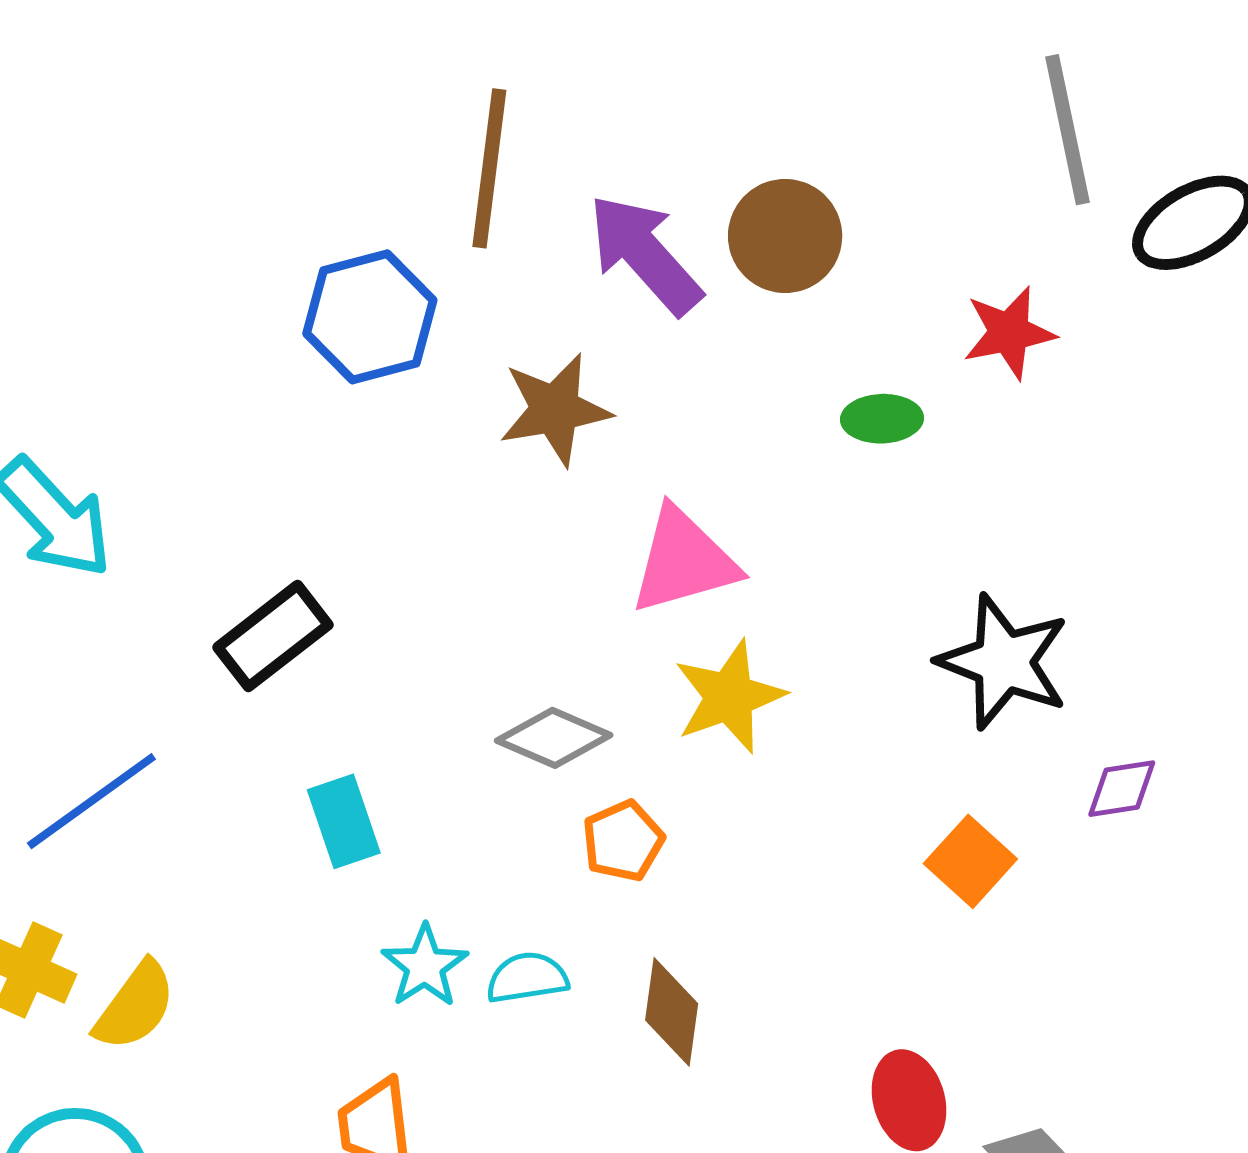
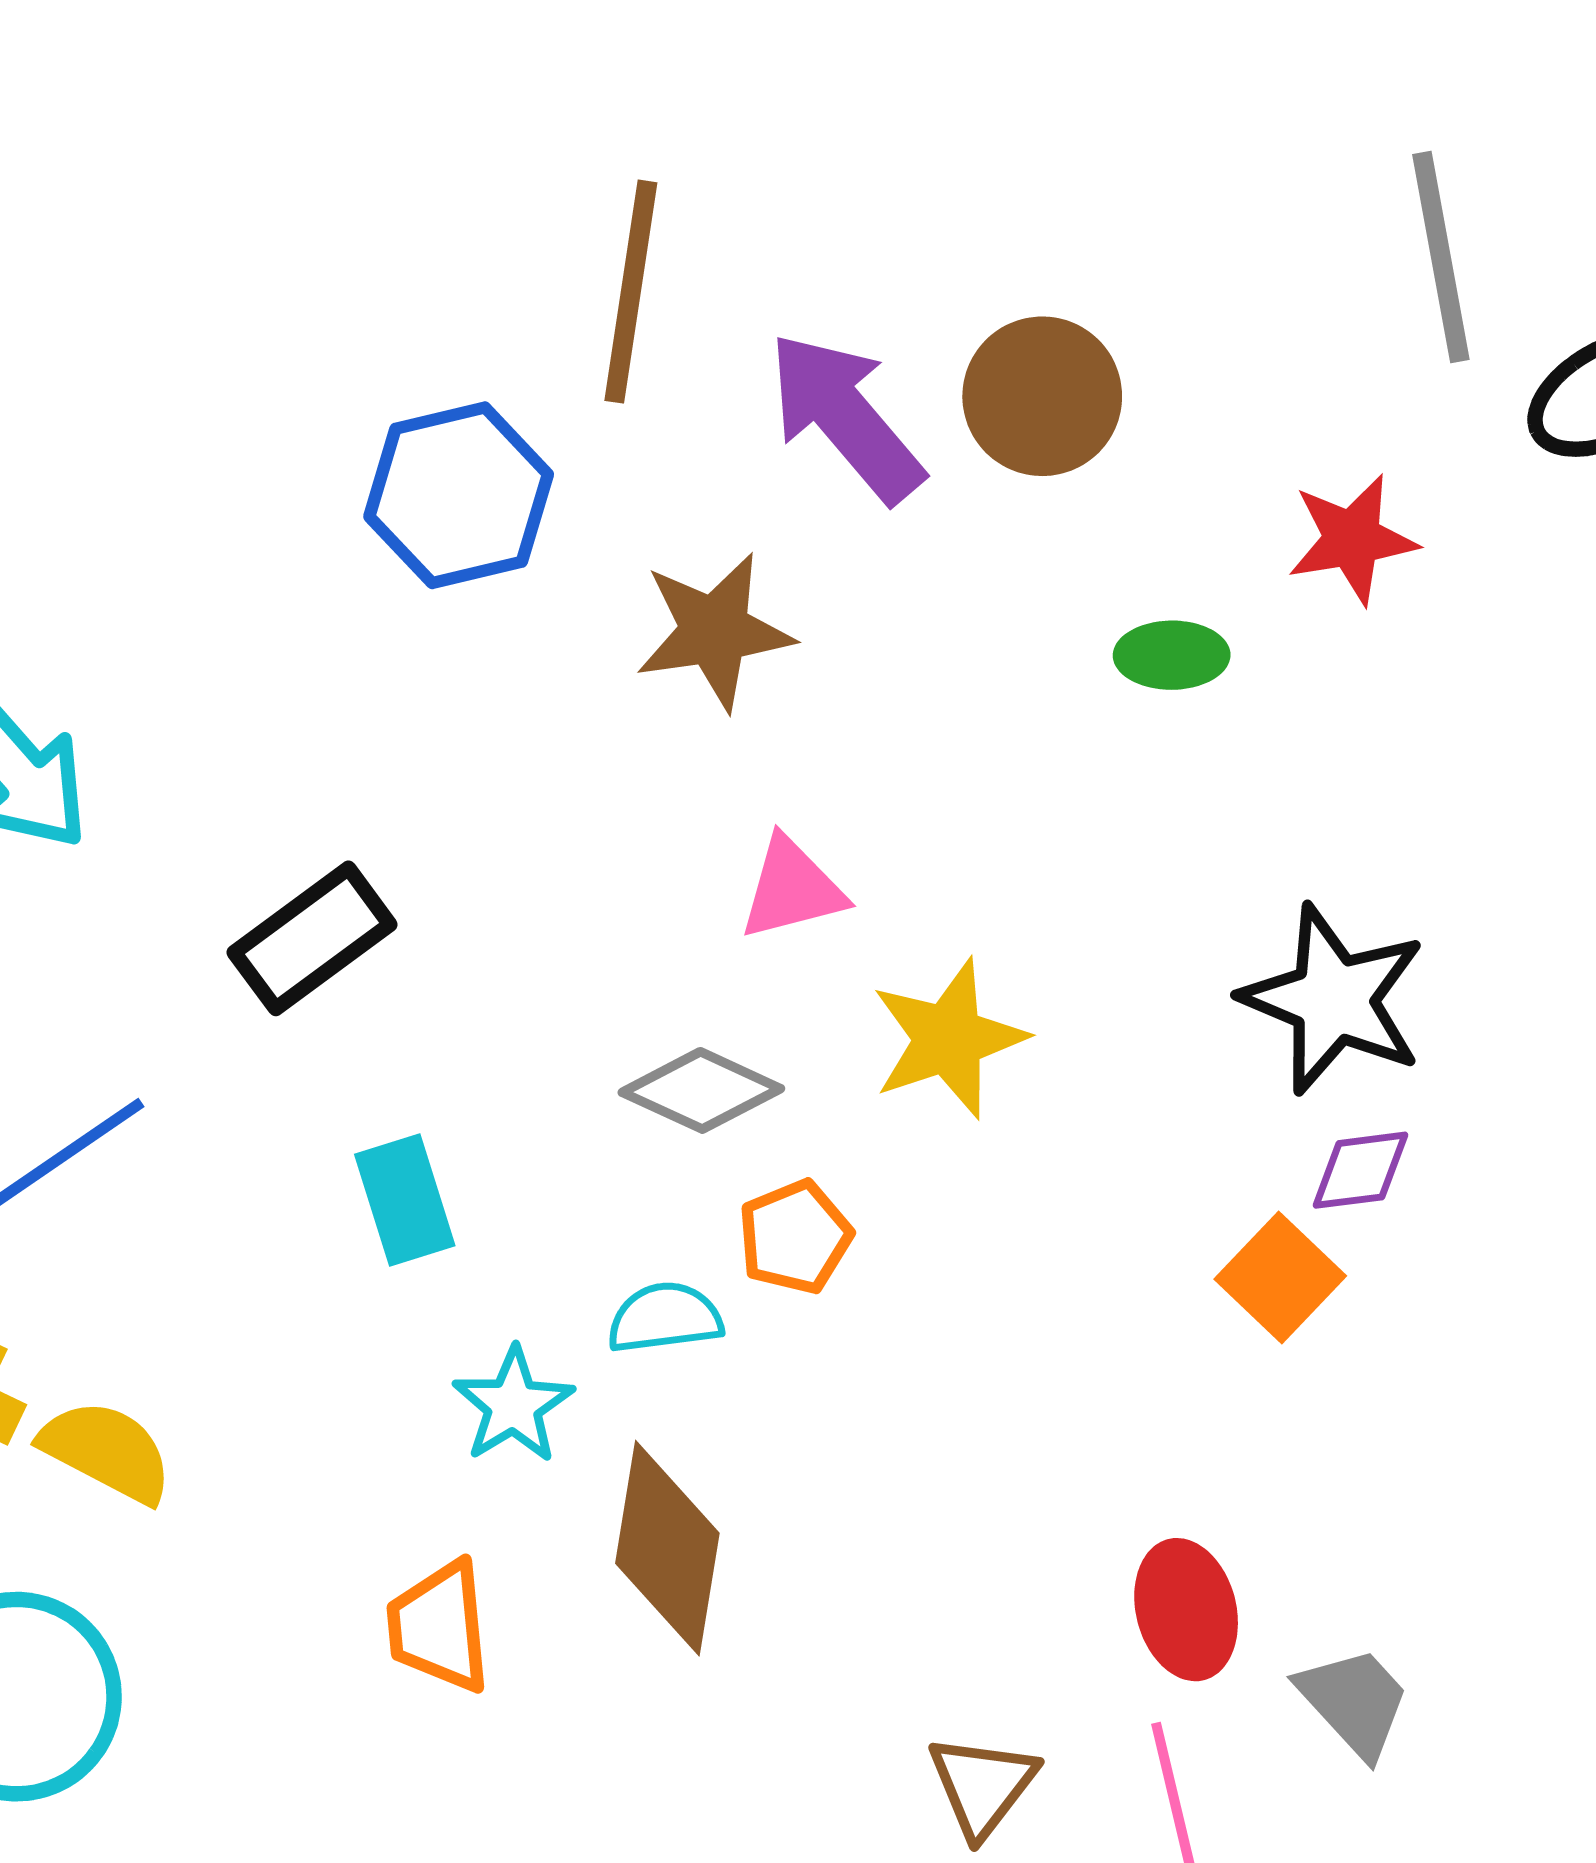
pink triangle: (684, 561) -> (792, 889), moved, size x0.7
purple diamond: (1122, 789) -> (1360, 1170), moved
cyan semicircle: (527, 978) -> (665, 1318), moved
yellow semicircle: (135, 1006) -> (107, 1451), turned -100
brown diamond: (672, 1012) -> (667, 1548), moved, size x1.4

